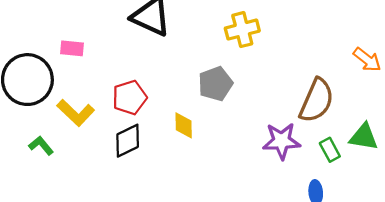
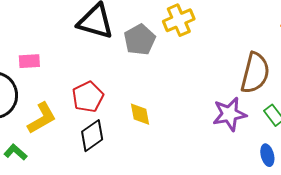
gray pentagon: (215, 84) -> (140, 40), moved
yellow L-shape: (76, 113) -> (42, 118), turned -64

